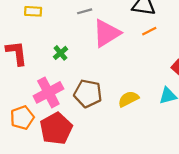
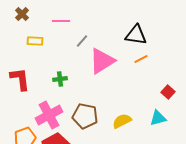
gray line: (85, 11) -> (82, 41), turned -32
green cross: (60, 53) -> (60, 79), turned 32

